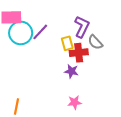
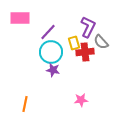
cyan circle: (21, 33) -> (51, 52), moved
purple star: (71, 71) -> (53, 70), moved

